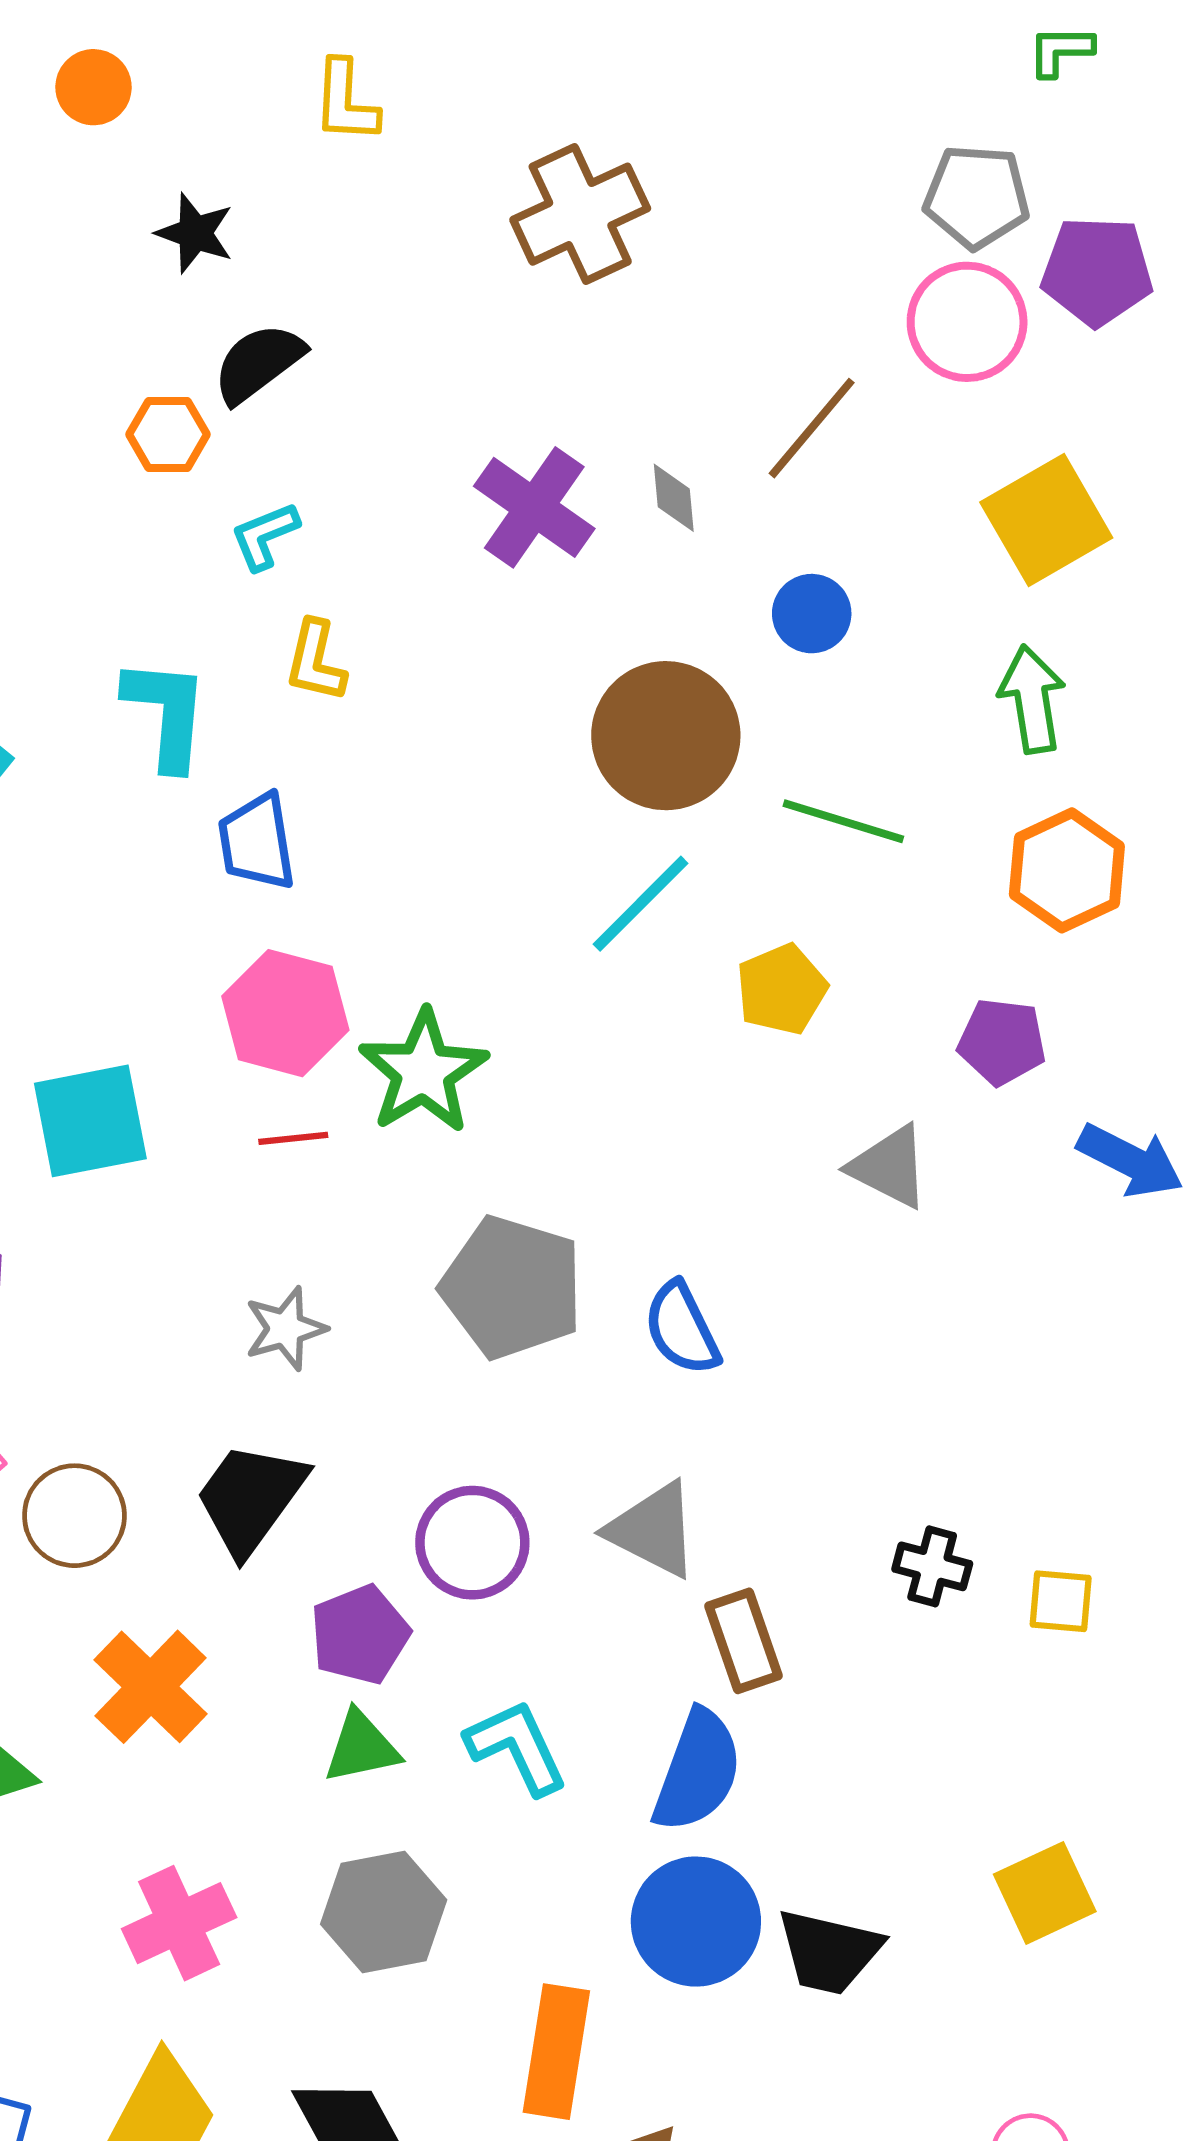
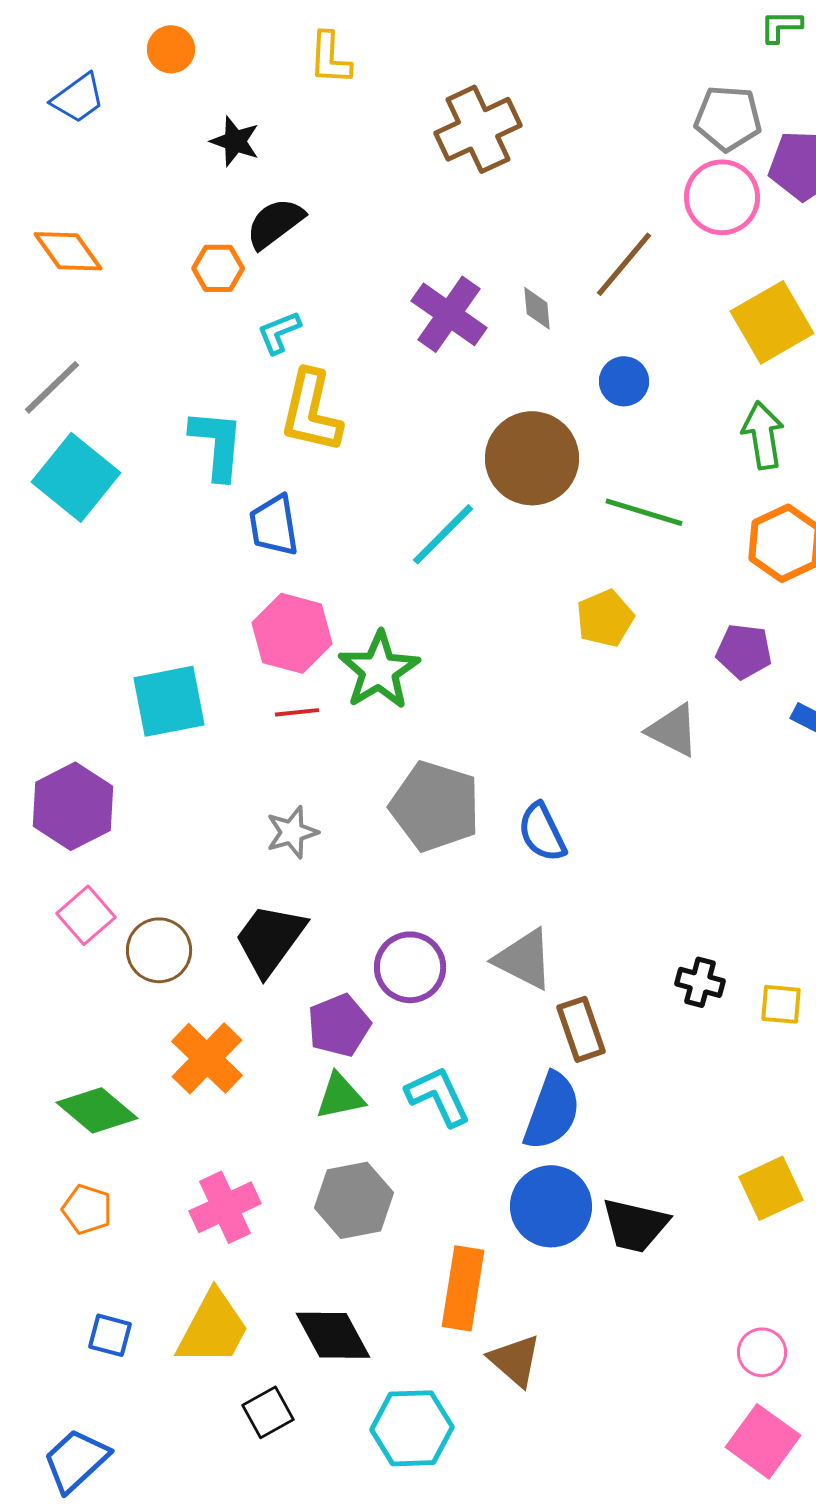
yellow L-shape: (315, 661) -> (311, 411), size x1.6
cyan line: (640, 904) -> (443, 534), moved

